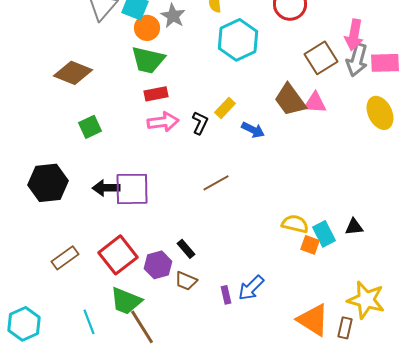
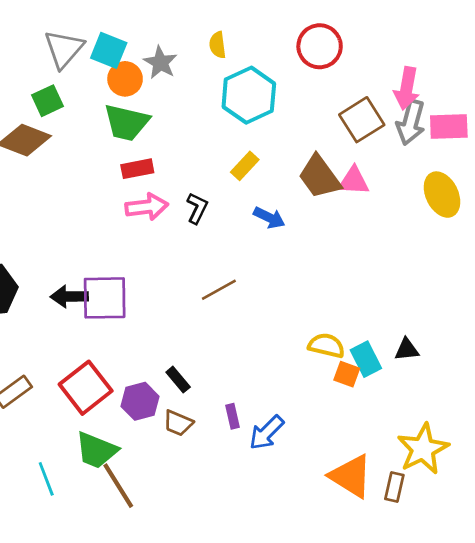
yellow rectangle: (225, 108) -> (245, 166), moved
green square: (90, 127) -> (48, 101), moved
purple rectangle: (226, 295) -> (233, 416), moved
yellow star: (366, 300) -> (423, 449), turned 30

